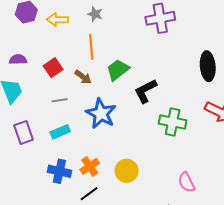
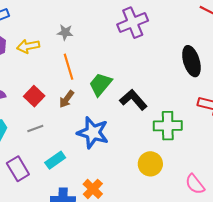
brown arrow: (83, 77) -> (67, 99), turned 102
black L-shape: (146, 91) -> (133, 100), turned 88
gray line: (60, 100) -> (35, 128), moved
yellow circle: (127, 171) -> (150, 164), moved

